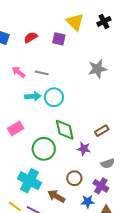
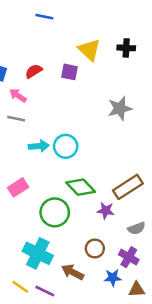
black cross: (104, 21) -> (126, 48), turned 32
pink arrow: (19, 72) -> (18, 96), moved
gray line: (42, 73) -> (16, 119), moved
green diamond: (65, 130) -> (81, 187), turned -30
brown rectangle: (102, 131) -> (128, 187), size x1.6

